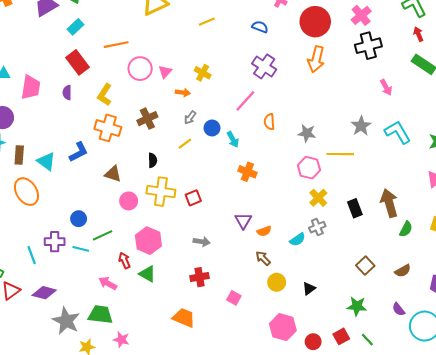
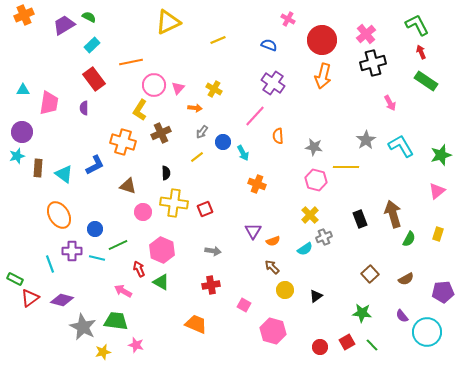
yellow L-shape: (105, 95) -> (140, 110), moved
orange ellipse: (26, 192) -> (59, 215), moved
yellow cross: (318, 198) -> (310, 215), moved
pink hexagon: (283, 327) -> (273, 331), moved

